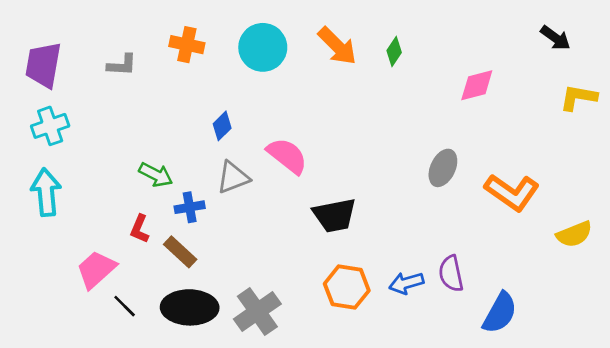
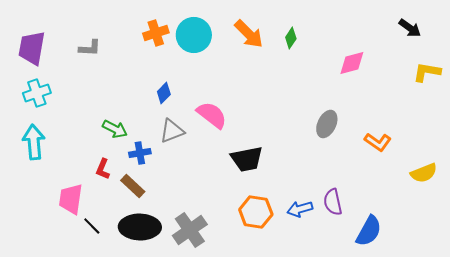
orange cross: (187, 45) -> (156, 33), moved, turned -30
orange L-shape: (512, 192) -> (378, 142), size x0.7
pink trapezoid: (96, 269) -> (71, 199), turned -40

